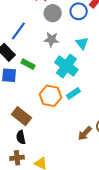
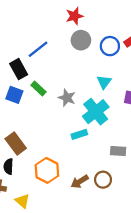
gray star: (51, 39) -> (67, 98), moved
cyan cross: (66, 66) -> (96, 112), moved
orange hexagon: (51, 96) -> (47, 170), moved

